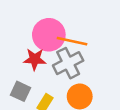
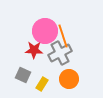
orange line: (72, 41) -> (63, 36), turned 60

